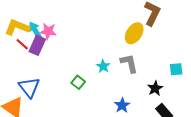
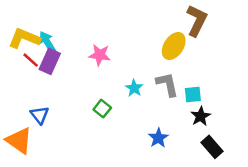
pink star: (48, 31) -> (100, 55), moved
cyan square: (176, 69) -> (193, 95), moved
blue triangle: (29, 87) -> (40, 115), size x0.7

